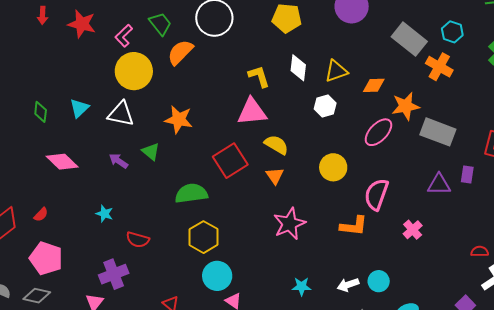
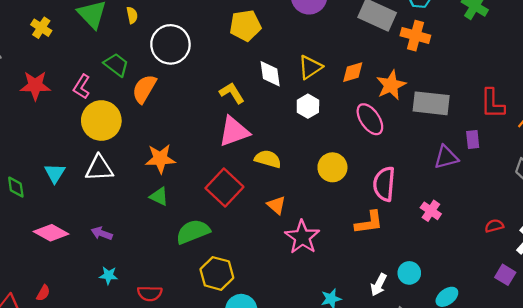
pink ellipse: (378, 132) -> (370, 119), turned -64
green triangle: (151, 152) -> (159, 196), moved
purple arrow: (119, 161) -> (102, 233), moved
orange triangle: (275, 176) -> (276, 205), moved
red semicircle: (480, 251) -> (494, 226), moved
white arrow: (348, 285) -> (379, 285), turned -30

